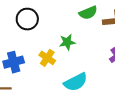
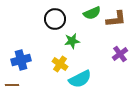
black circle: (27, 19) -> (55, 19), moved
yellow cross: (47, 58) -> (60, 64), moved

